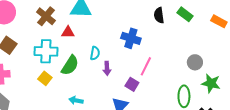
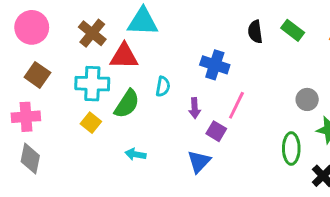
red triangle: (68, 32) -> (124, 56), size x1.5
purple arrow: (107, 68) -> (195, 108), moved

